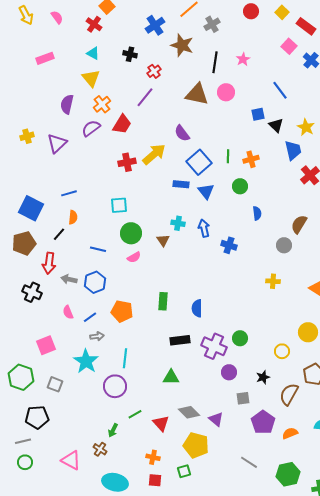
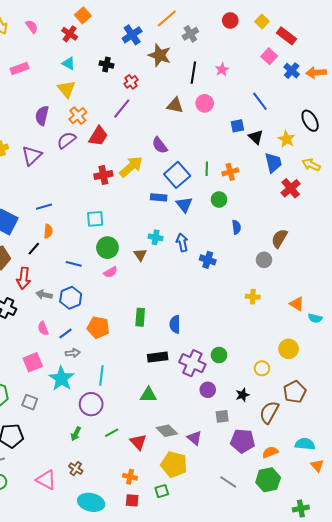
brown triangle: (197, 94) -> (175, 105), size x0.7
pink square: (46, 345) -> (33, 362), moved
purple pentagon: (263, 422) -> (243, 441), turned -30
green arrow: (113, 430) -> (76, 434), moved
green hexagon: (288, 474) -> (268, 480), moved

